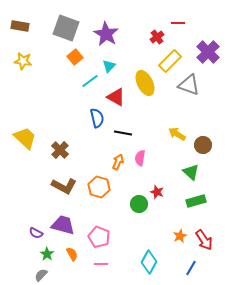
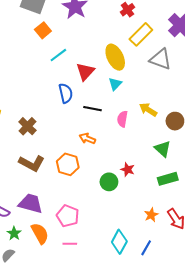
cyan triangle: (109, 66) -> (115, 84), moved
red triangle: (116, 97) -> (85, 72), turned 42
pink semicircle: (140, 158) -> (122, 119), moved
orange arrow: (118, 162) -> (87, 139), turned -91
orange semicircle: (72, 254) -> (40, 233), size x1.5
blue line: (191, 268) -> (146, 248), moved

